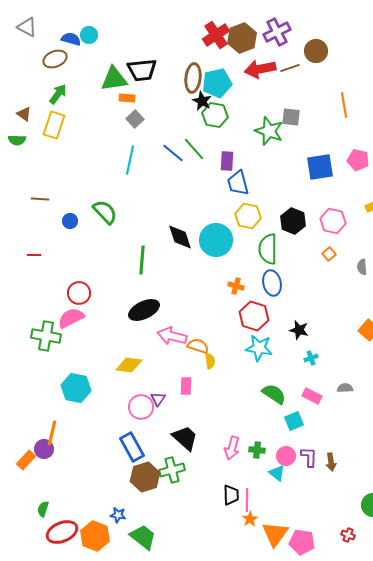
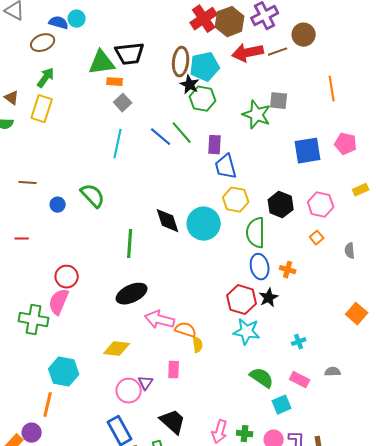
orange cross: (236, 286) -> (288, 270), moved
pink semicircle: (71, 318) -> (59, 302), turned -40
black star: (299, 330) -> (269, 298), moved, turned 30
orange line: (52, 433) -> (48, 405), moved

